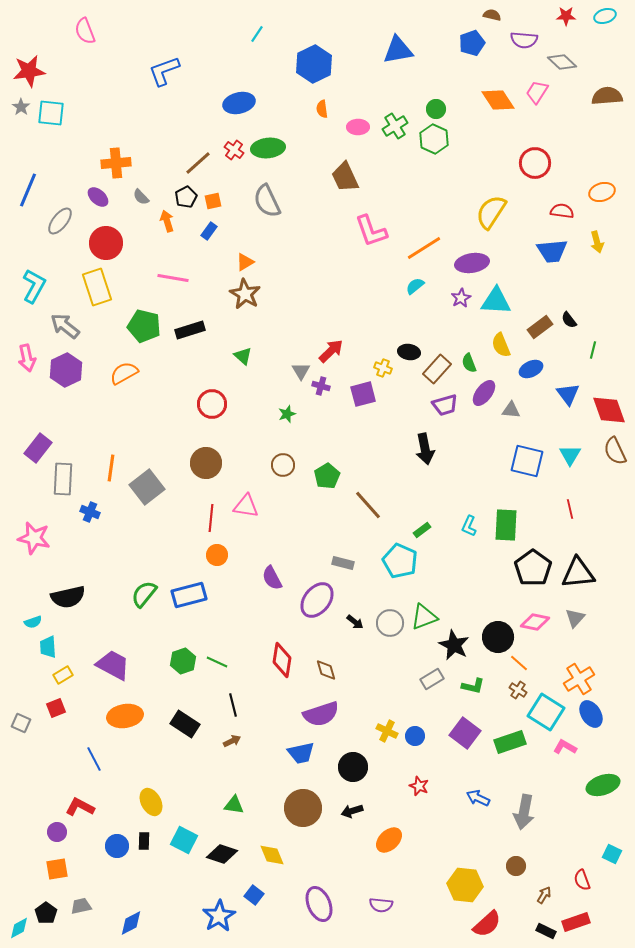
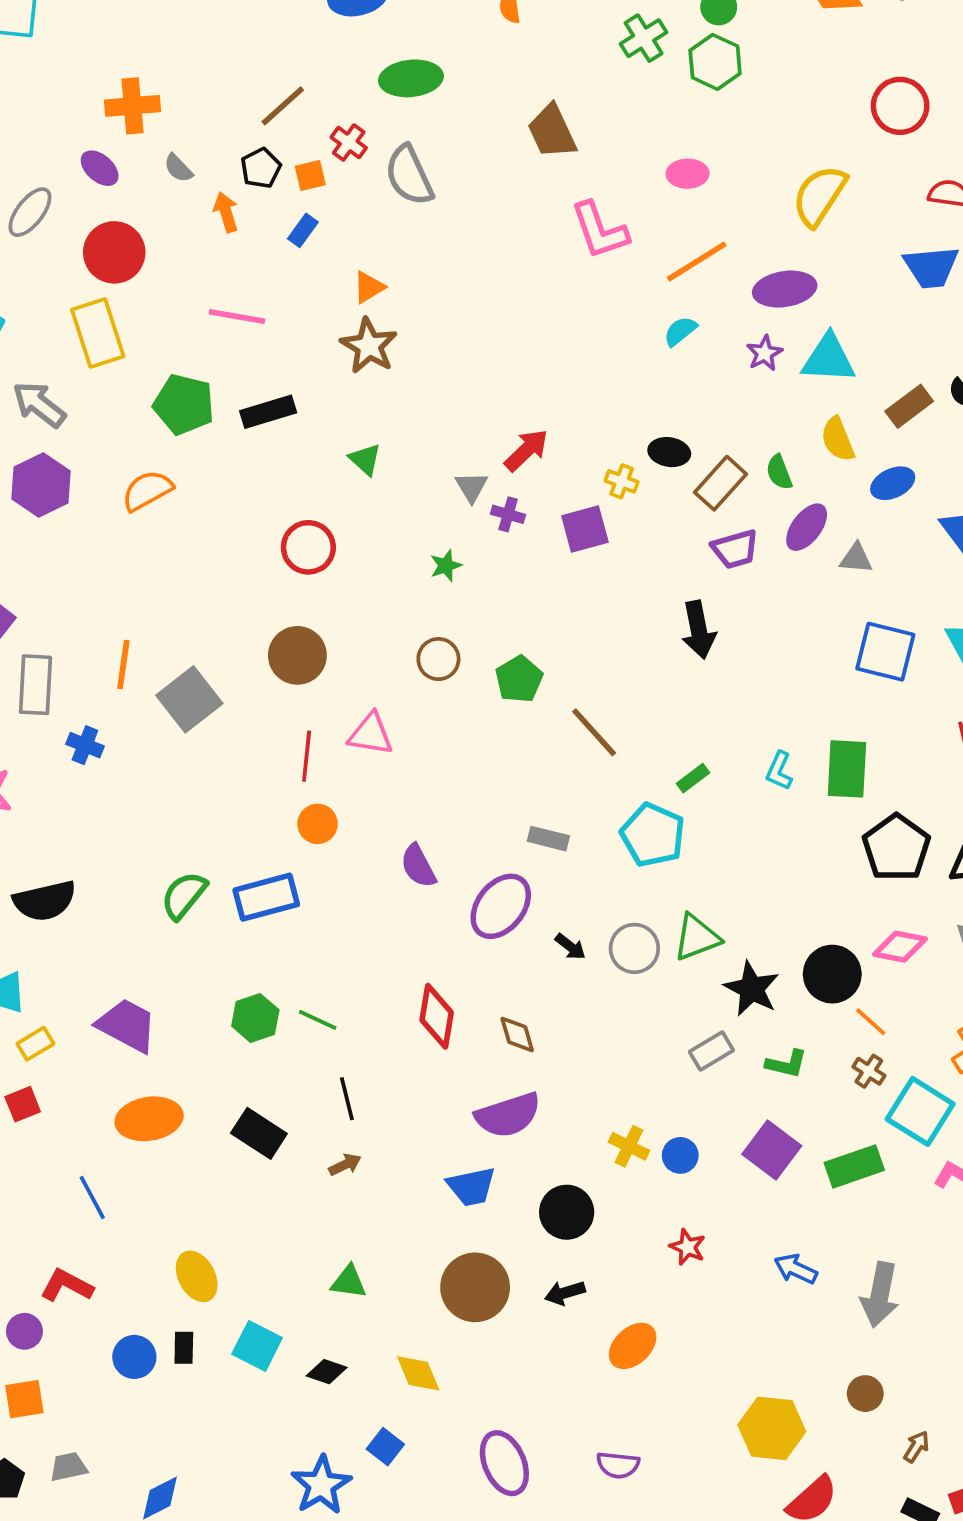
pink ellipse: (358, 127) -> (688, 174), moved
red cross: (234, 150) -> (349, 143), moved
black diamond: (222, 854) -> (327, 1372), size x0.7

